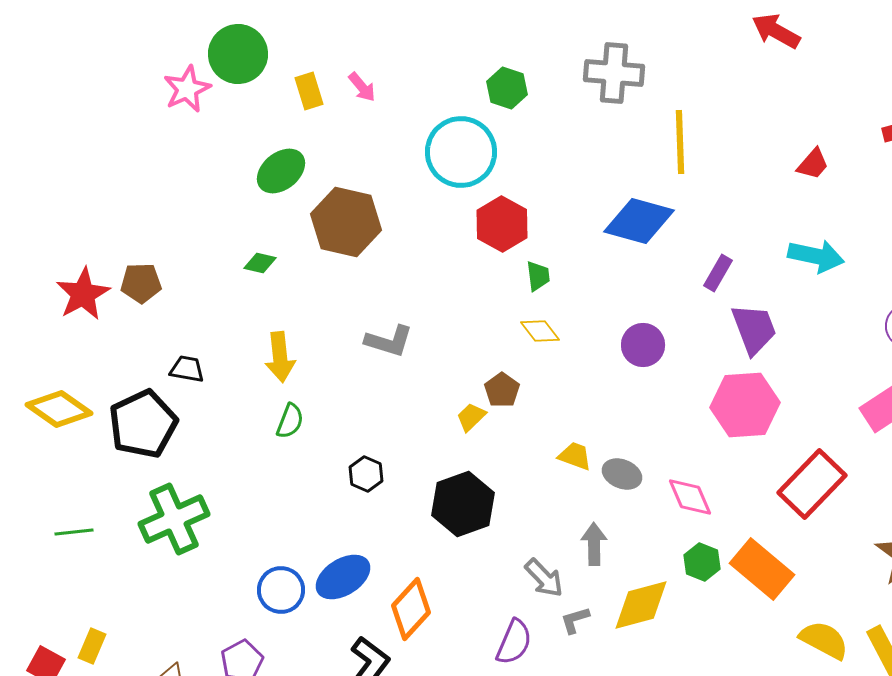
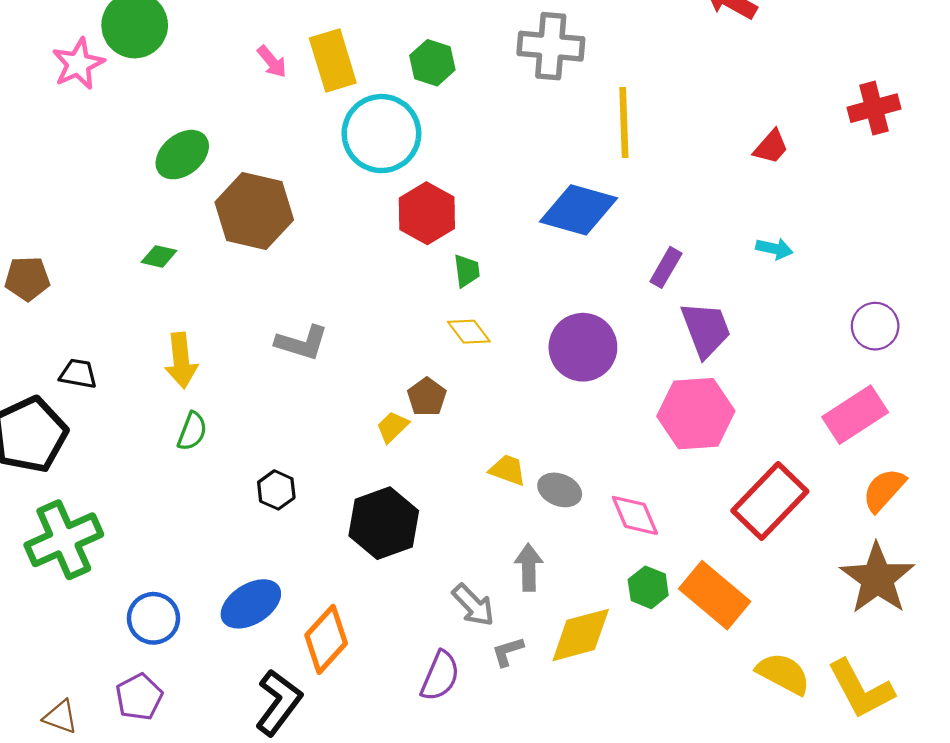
yellow rectangle: (309, 91) -> (333, 61), moved, size x1.5
cyan arrow: (816, 256) -> (774, 249), size x0.6
purple circle: (643, 345) -> (583, 347), size x1.4
blue circle: (281, 590) -> (153, 618), moved

